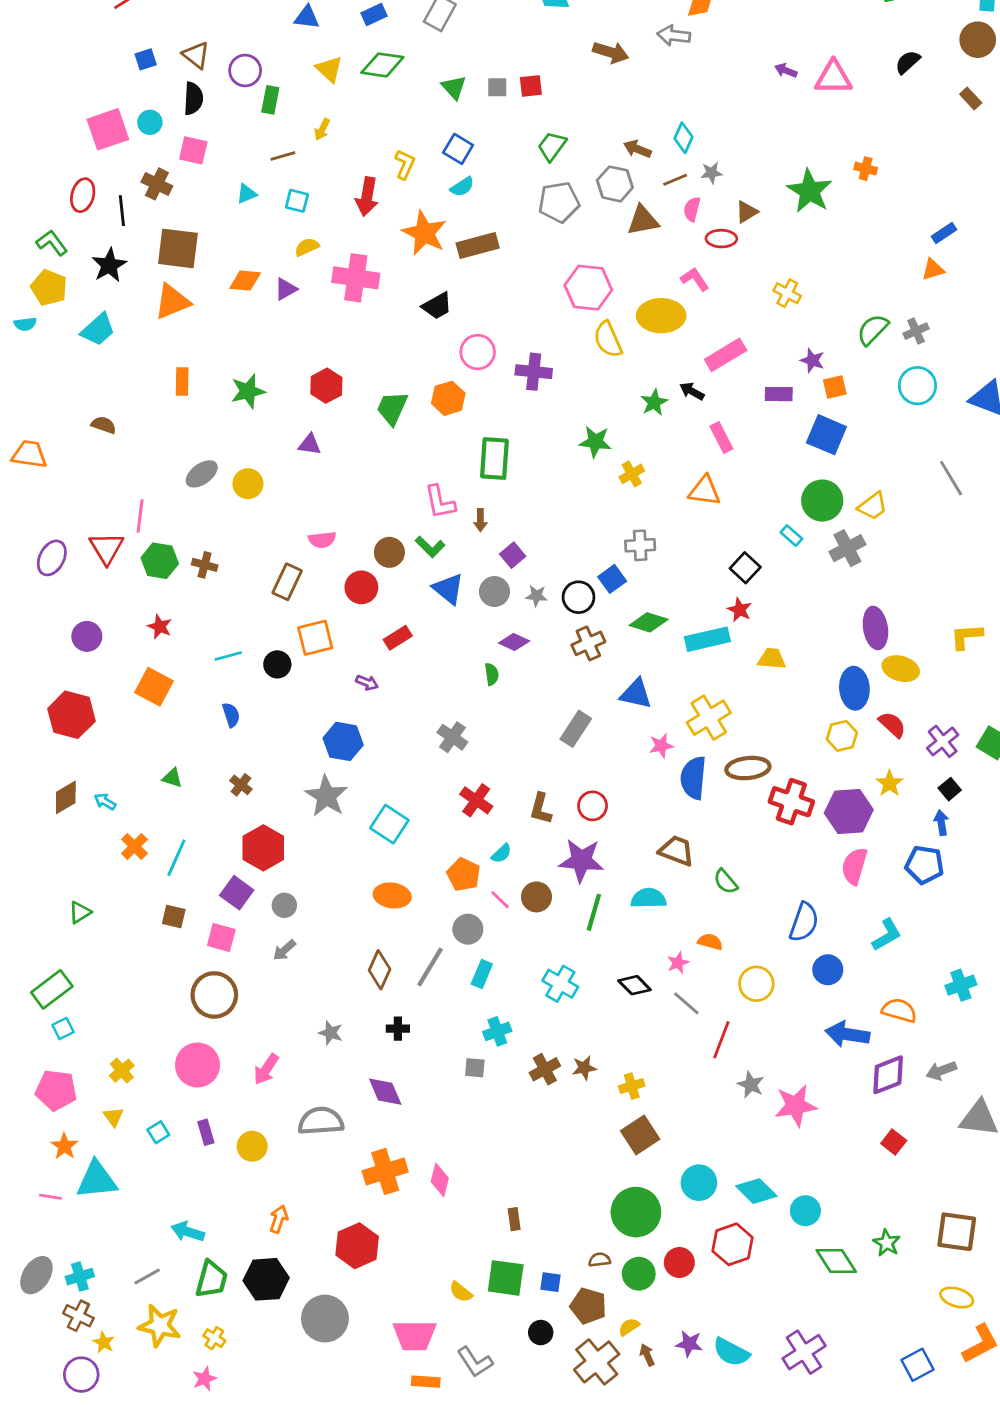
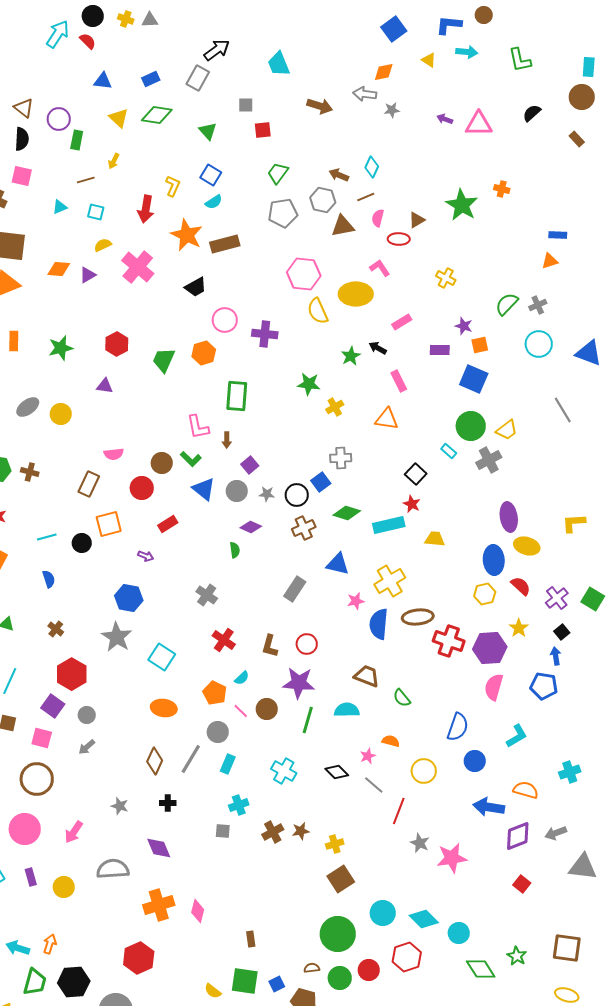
gray square: (497, 87) -> (246, 105), moved
gray star: (712, 173) -> (392, 110), moved
blue rectangle: (944, 233) -> (558, 235), turned 36
pink cross: (356, 278) -> (138, 267), turned 32
pink rectangle: (726, 355) -> (402, 322), size x0.7
orange arrow: (279, 1219) -> (50, 944), moved
blue square: (550, 1282) -> (277, 984), turned -35

